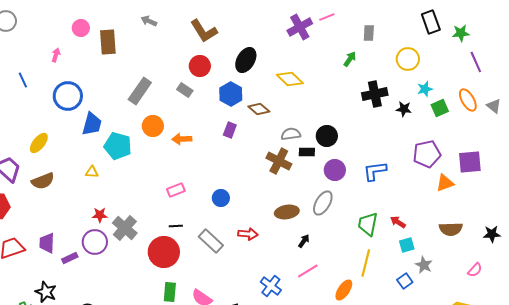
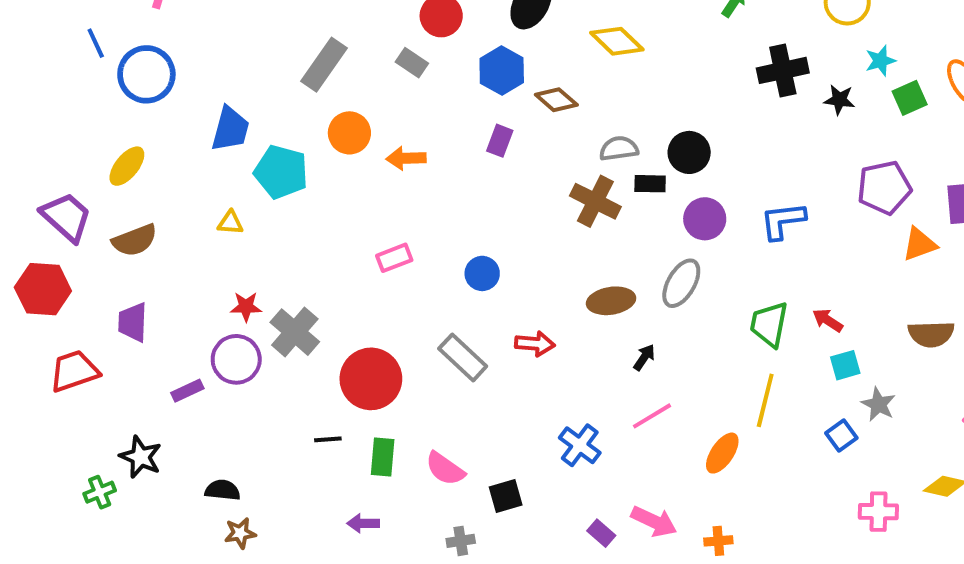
blue circle: (68, 96) -> (146, 74), moved
black line: (176, 226) -> (328, 439), moved
purple trapezoid: (47, 243) -> (133, 322), moved

